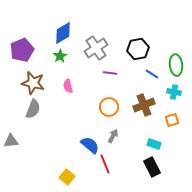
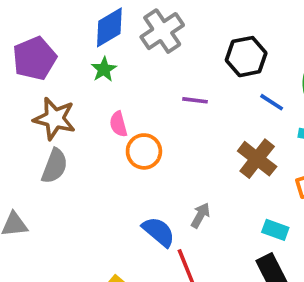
gray cross: (96, 48) -> (162, 31), moved
brown cross: (144, 105) -> (257, 159), turned -30
orange circle: (109, 107) -> (144, 151), moved

